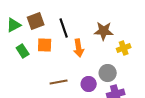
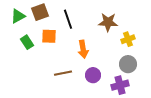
orange arrow: (79, 48) -> (83, 49), moved
gray circle: (108, 73) -> (128, 64), moved

